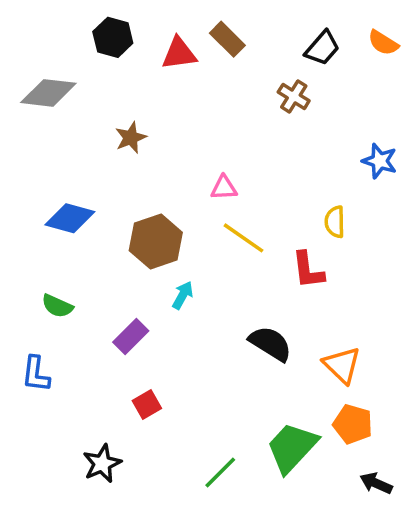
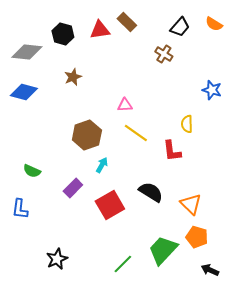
black hexagon: (113, 37) -> (63, 34), moved
blue diamond: (70, 218) -> (24, 92), moved
red square: (147, 404) -> (110, 205), moved, size x1.8

